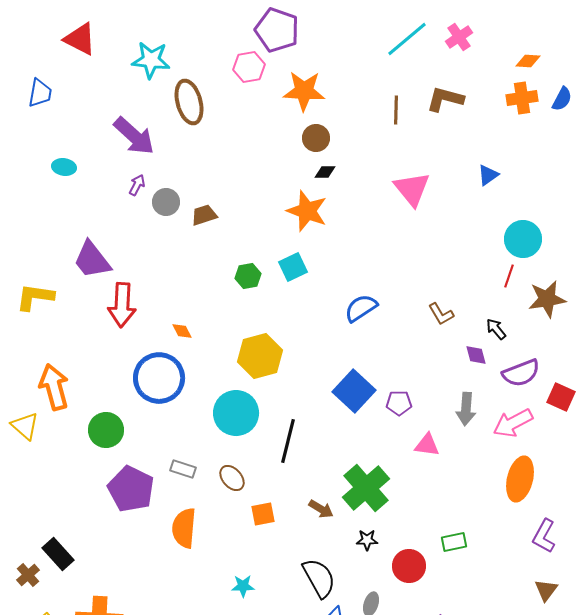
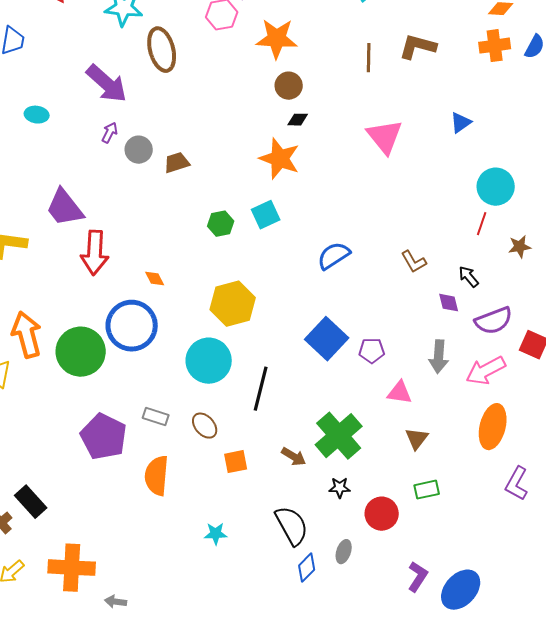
brown star: (547, 299) -> (520, 247), size x0.6
green circle: (106, 430) -> (81, 352), moved, size x1.4
brown triangle: (546, 590) -> (417, 439), moved

